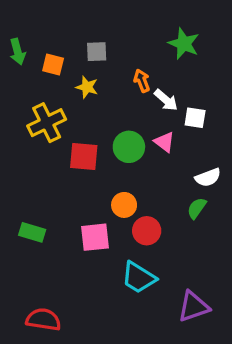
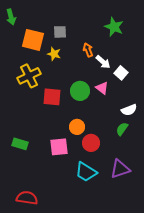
green arrow: (18, 52) -> (11, 17), moved
orange square: (53, 65) -> (33, 40), size x1.6
white square: (195, 118) -> (121, 73), turned 32
purple triangle: (193, 307) -> (120, 169), moved

